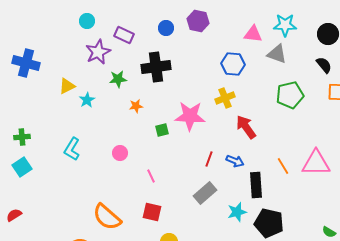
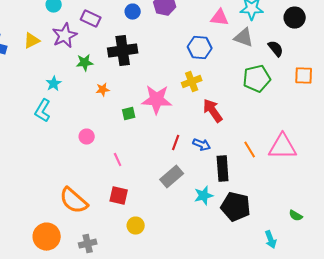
black semicircle: (324, 65) -> (276, 49), moved
yellow triangle: (67, 86) -> (32, 41), moved
cyan L-shape: (72, 149) -> (43, 111), moved

